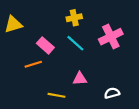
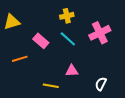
orange line: (33, 64) -> (20, 59), moved
white semicircle: (112, 93) -> (101, 84), turned -48

